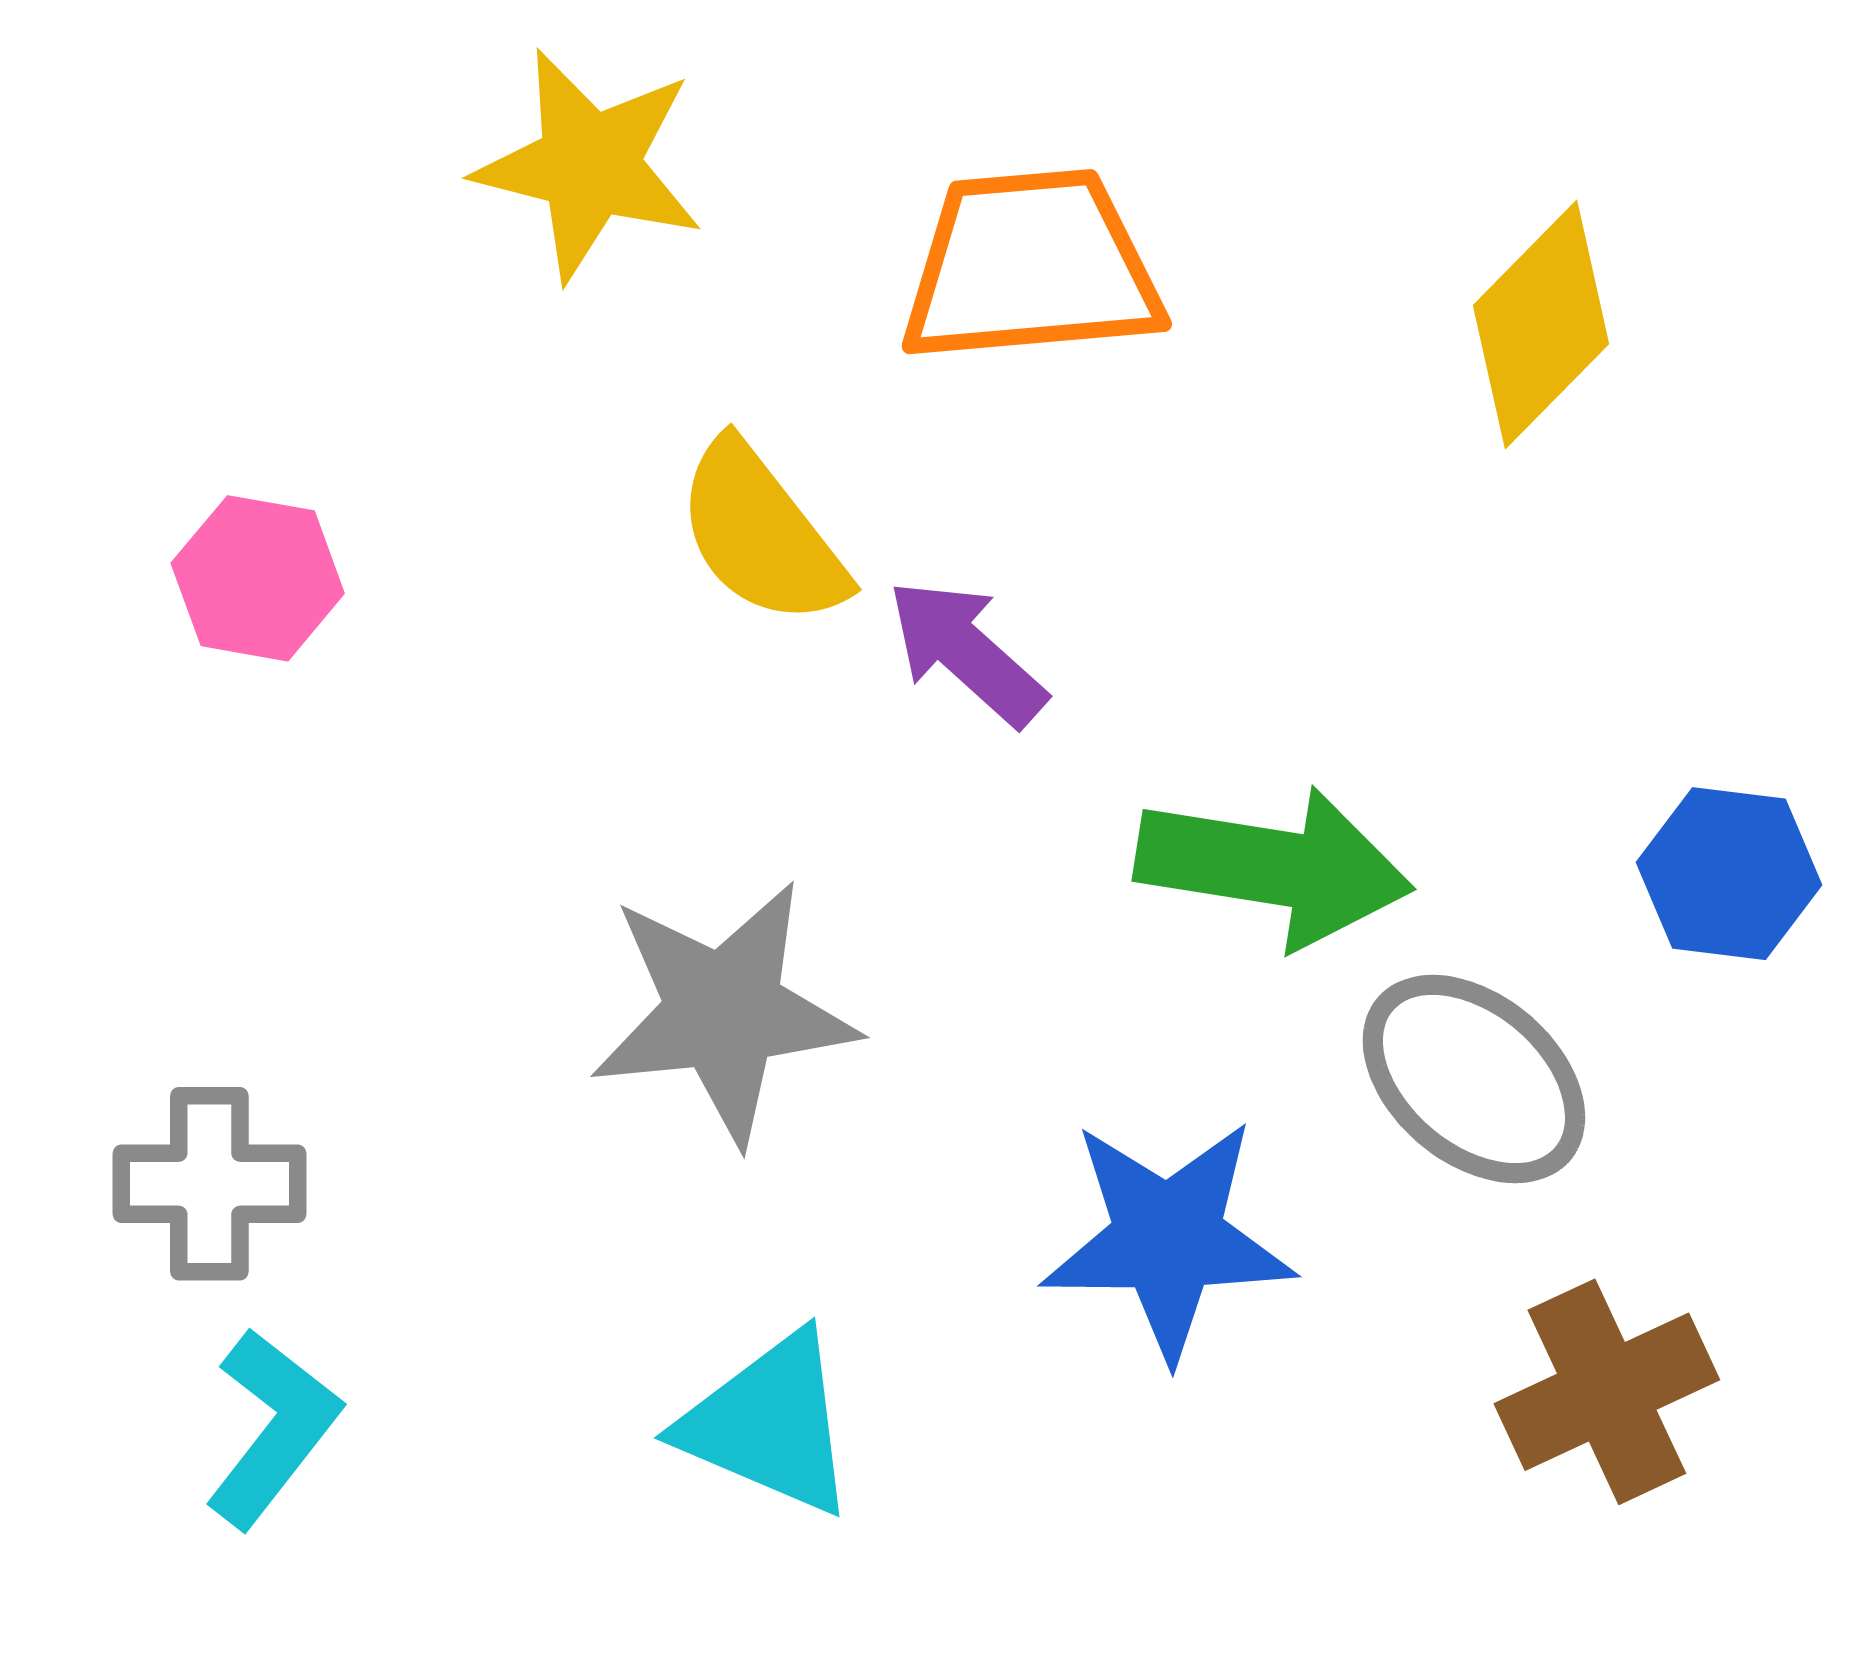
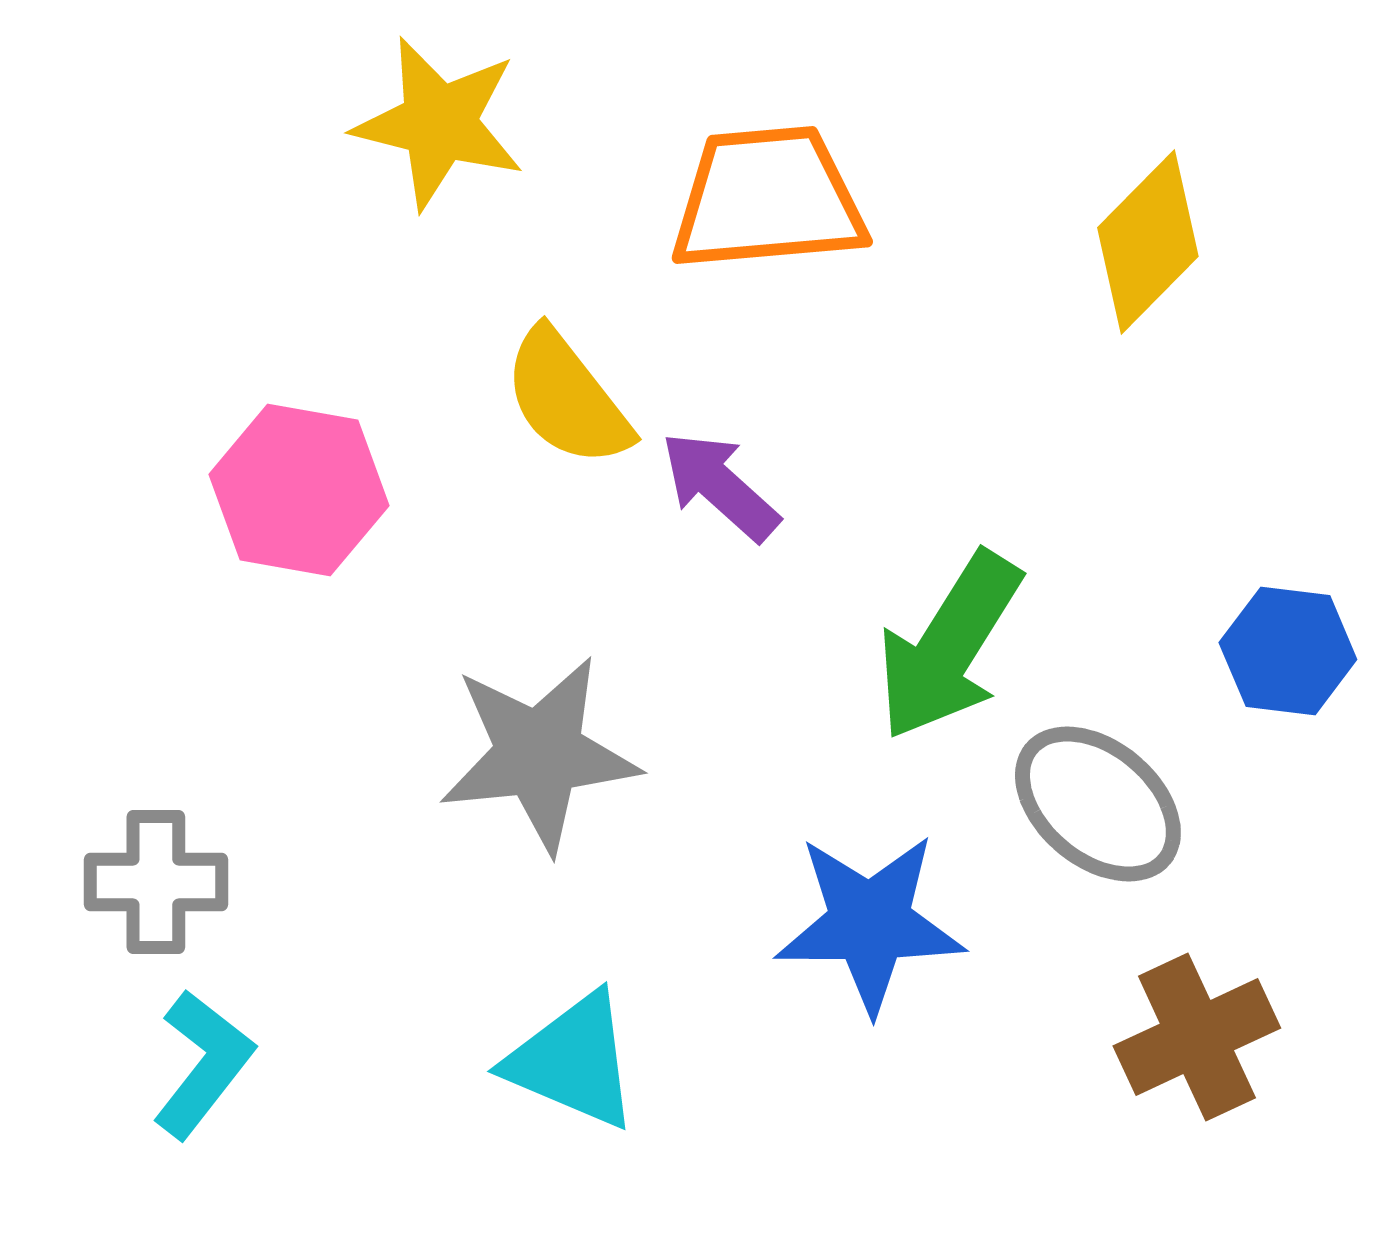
pink hexagon: (258, 578) -> (299, 490), moved, size x1.4
green arrow: (1274, 867) -> (949, 646), turned 113

